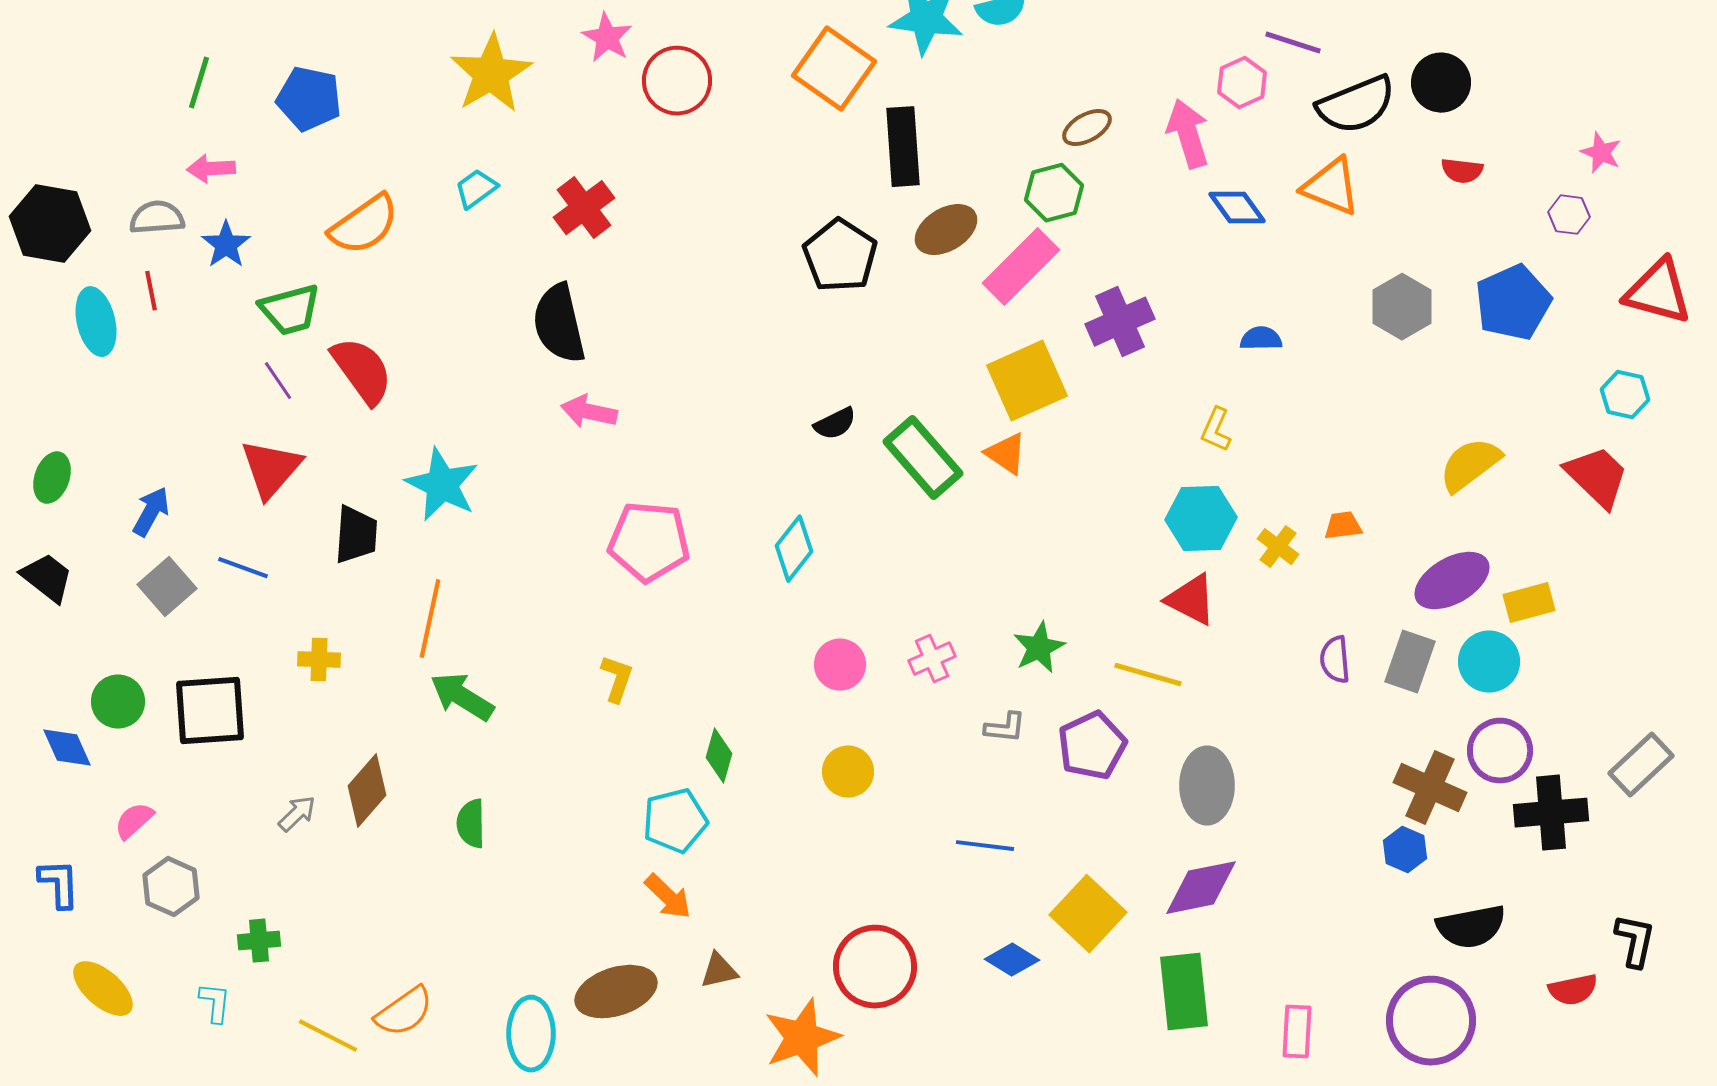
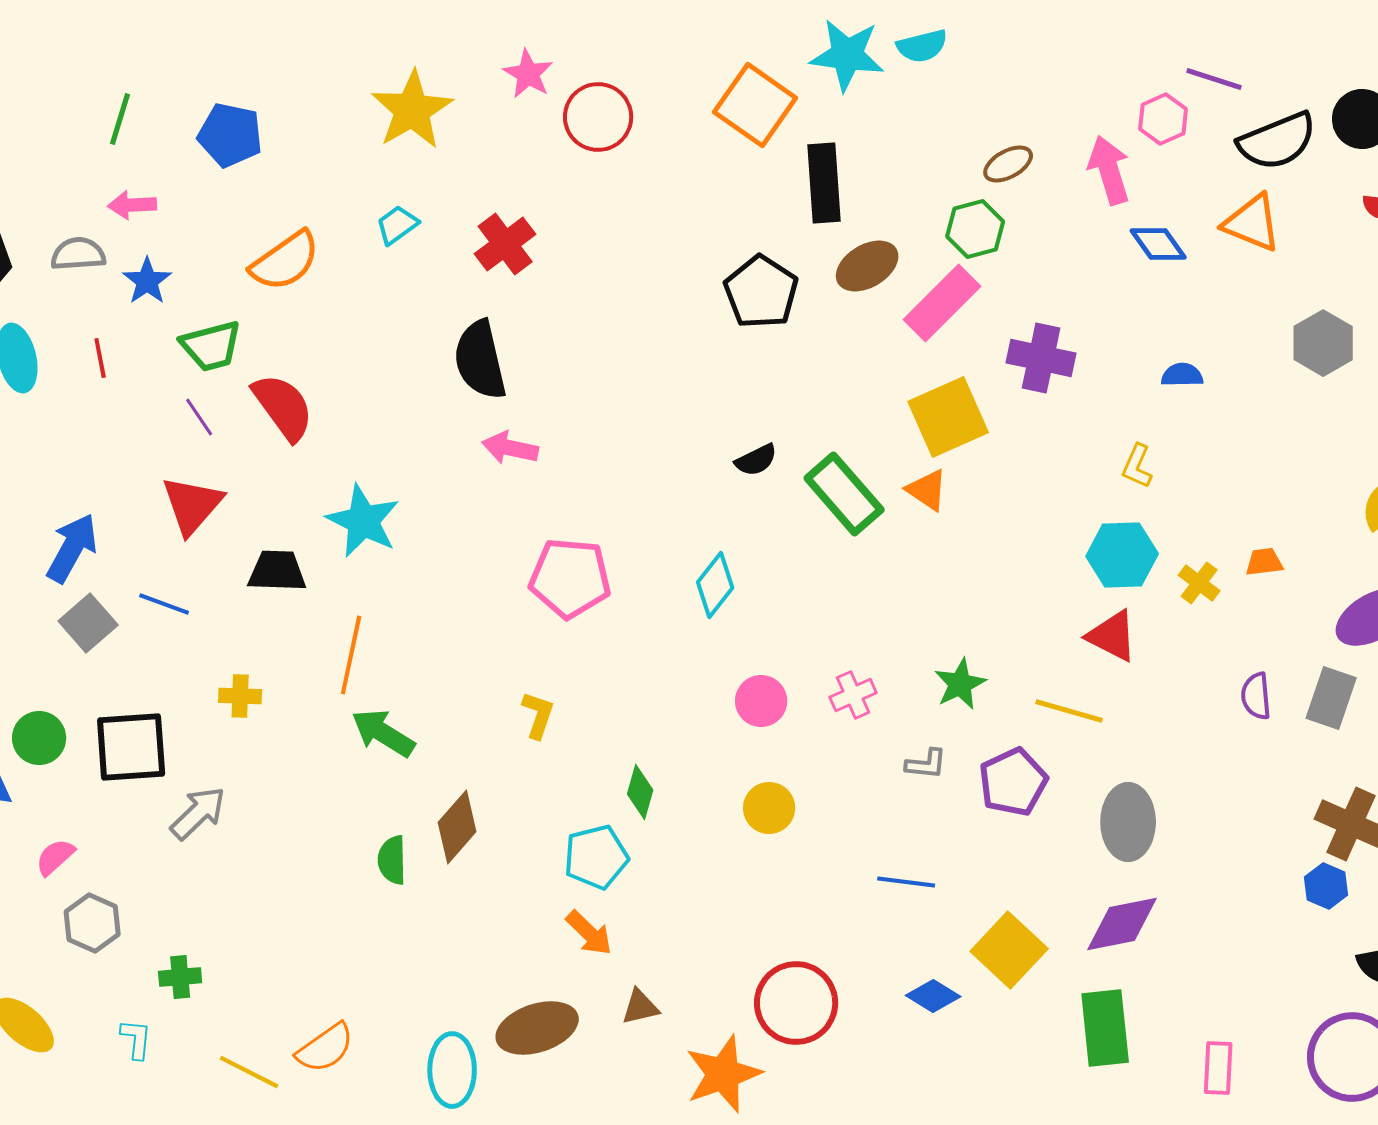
red line: (151, 291) -> (100, 358), moved
purple cross: (1120, 322) -> (1041, 358), turned 36
blue arrow: (151, 512) -> (72, 548), size x1.4
black trapezoid: (356, 535) -> (277, 571), turned -92
brown diamond: (367, 791) -> (457, 827), moved
gray arrow: (297, 814) -> (198, 813), moved, size x1.5

